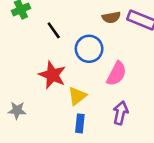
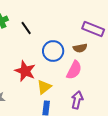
brown semicircle: (111, 17) -> (80, 48), moved
black line: (54, 30) -> (26, 28), moved

